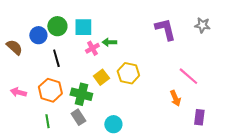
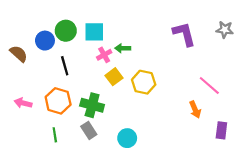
yellow square: (101, 77) -> (114, 77), moved

